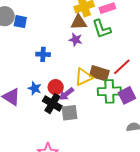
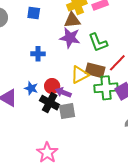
blue square: (20, 22) -> (34, 13), moved
green L-shape: (102, 29) -> (98, 43), moved
purple star: (76, 40) -> (70, 38), size x1.5
purple arrow: (66, 94) -> (63, 92), turned 63

